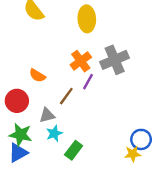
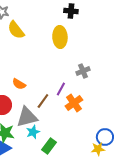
gray cross: (115, 60) -> (83, 71), size x0.6
orange cross: (81, 61) -> (74, 103), moved
gray triangle: (47, 115) -> (27, 117), size x1.6

